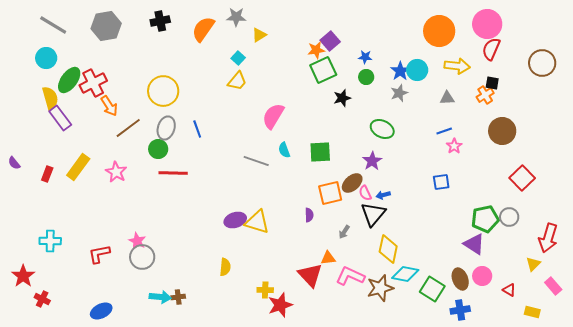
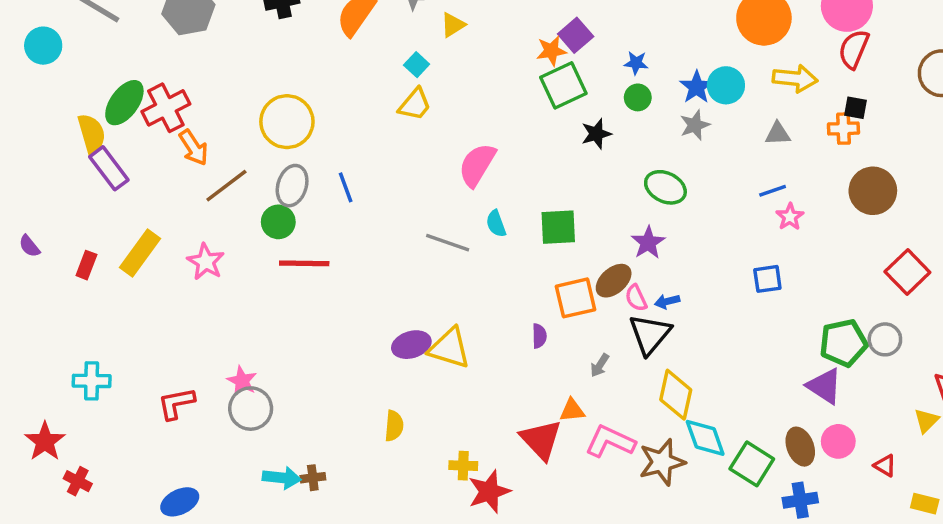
cyan circle: (46, 58) -> (43, 46), moved
orange cross: (485, 95) -> (843, 129), turned 30
cyan diamond: (405, 274) -> (705, 438), turned 60

